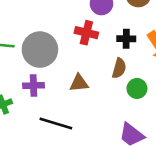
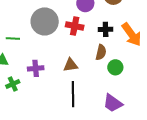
gray circle: (40, 50) -> (45, 21), moved
black line: (56, 124) -> (73, 94), moved, turned 75

